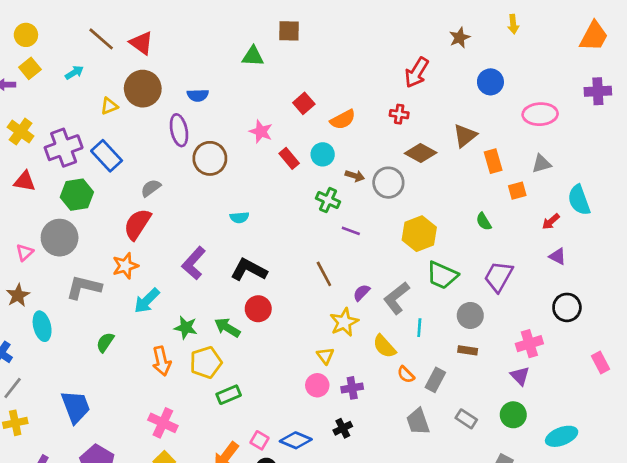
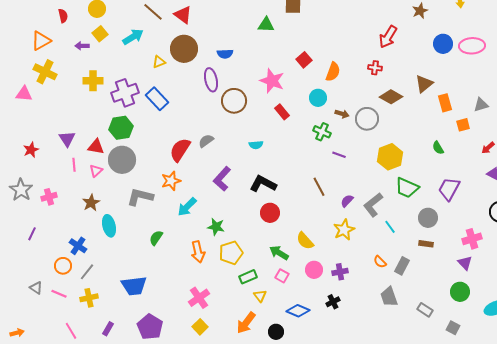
cyan arrow: (74, 72) -> (133, 37), size x1.5
pink ellipse: (540, 114) -> (472, 46), moved
orange semicircle: (343, 119) -> (333, 72), turned -42
yellow cross: (21, 132) -> (93, 81), turned -36
pink star: (261, 132) -> (272, 81), size x1.4
red rectangle: (289, 158) -> (282, 112), moved
red triangle: (25, 181) -> (96, 147), moved
gray semicircle: (151, 188) -> (206, 141), moved
green hexagon: (77, 195) -> (121, 128), moved
yellow star: (344, 322) -> (344, 230), moved
green arrow: (227, 328) -> (279, 253), moved
cyan line: (419, 328) -> (390, 227), turned -40
yellow semicircle: (384, 346) -> (305, 241), moved
yellow triangle: (325, 356) -> (260, 296), moved
blue trapezoid: (76, 407) -> (134, 286), turned 104
gray rectangle: (466, 419) -> (425, 310), moved
pink cross: (163, 423) -> (199, 298), turned 30
pink square: (260, 440) -> (282, 276), moved

